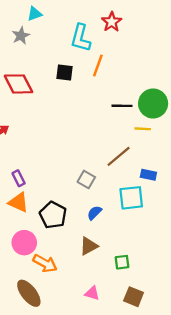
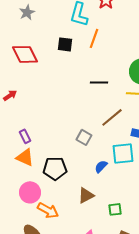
black line: (122, 106) -> (99, 82), moved
blue semicircle: (94, 213) -> (101, 166), moved
black pentagon: (53, 215) -> (55, 168), turned -30

